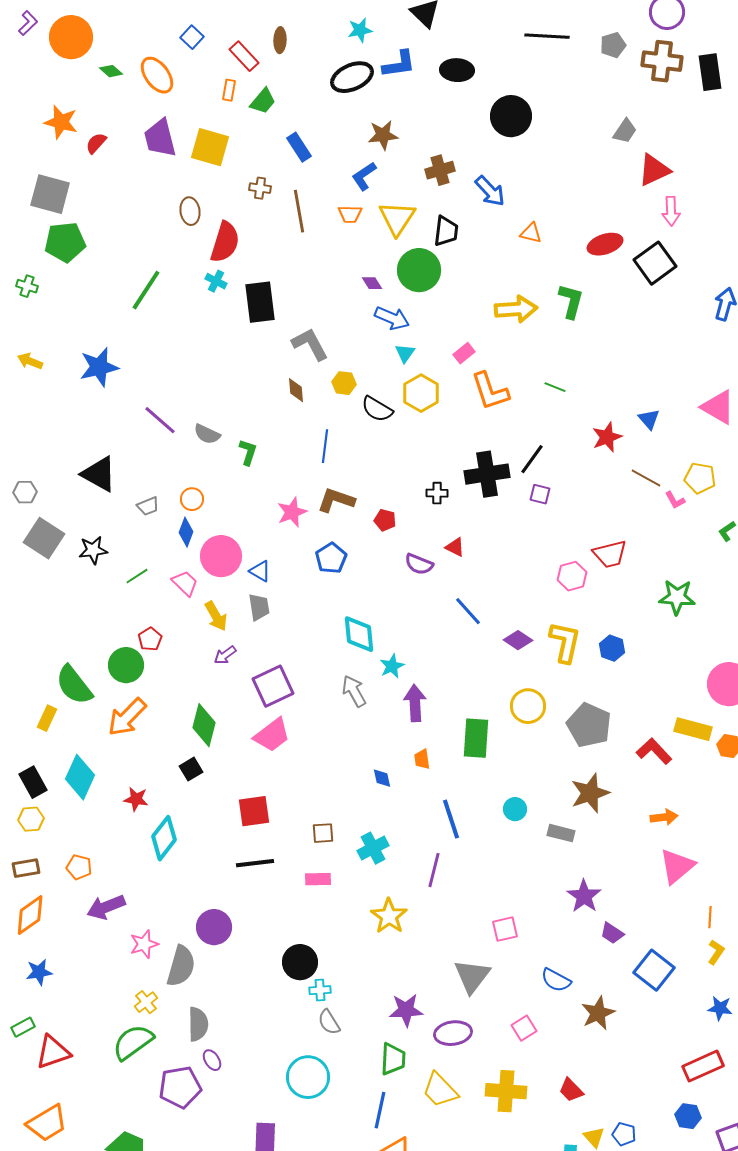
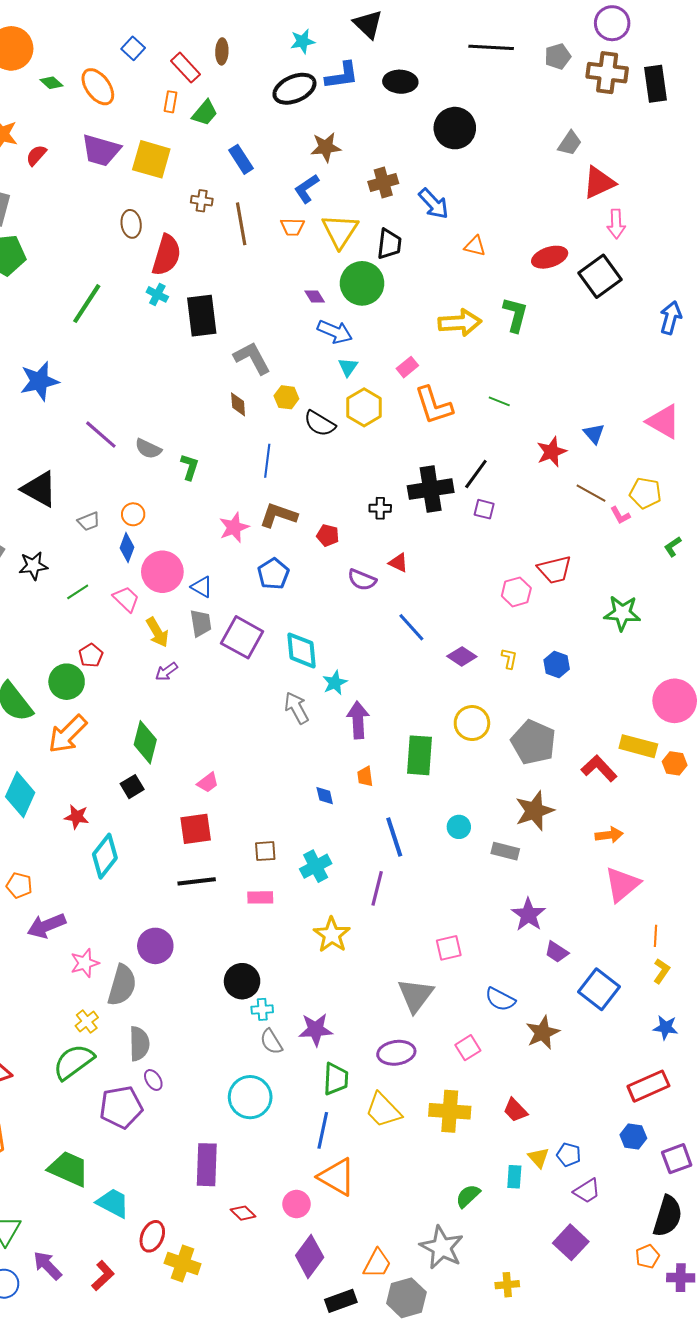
purple trapezoid: (160, 138) -> (101, 150), turned -60
yellow L-shape: (565, 642) -> (509, 658), size x0.5
purple square: (273, 686) -> (242, 637), moved, turned -36
pink trapezoid: (272, 735) -> (208, 783), moved, size x0.6
purple star: (406, 1010) -> (316, 1030), moved

